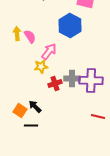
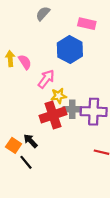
yellow star: (41, 66) -> (59, 96), moved
red cross: (55, 84) -> (53, 115), size x1.6
black line: (31, 126) -> (26, 162), turned 48

